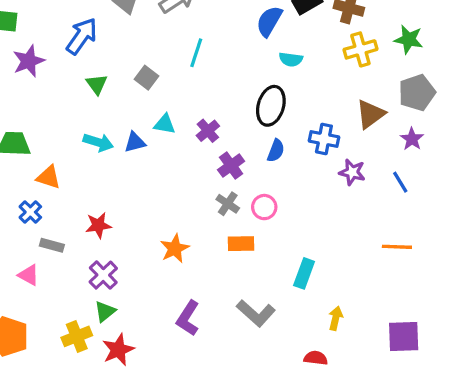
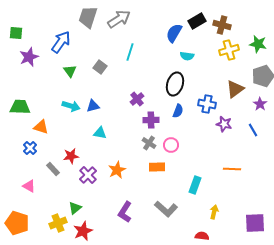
cyan triangle: (165, 124) -> (100, 133), moved
purple cross: (231, 166) -> (151, 120), turned 35
gray rectangle: (52, 245) -> (53, 169), moved, turned 32
orange line: (397, 247) -> (232, 169), moved
purple cross: (103, 275) -> (88, 175), moved

